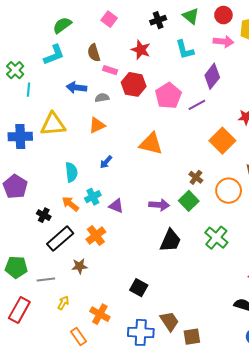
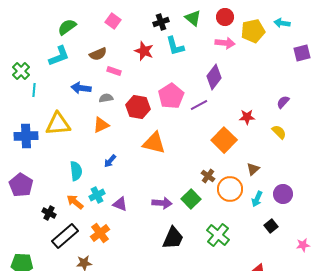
cyan L-shape: (185, 50) -> (175, 46), moved
brown semicircle: (94, 53) -> (98, 54), turned -96
red hexagon: (134, 84) -> (138, 107), moved
brown cross: (196, 177) -> (208, 176), moved

